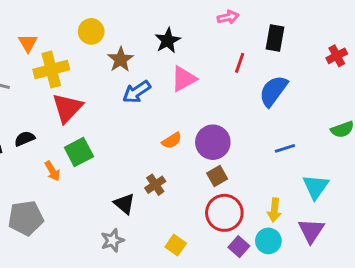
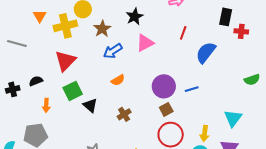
black rectangle: (275, 38) -> (226, 17), moved
red cross: (337, 56) -> (241, 31), moved, turned 32
yellow cross: (51, 70) -> (65, 26), moved
orange semicircle: (172, 141) -> (118, 80), moved
blue line: (285, 148) -> (192, 89), moved
orange arrow: (52, 171) -> (46, 105), moved, turned 32
black triangle: (124, 204) -> (90, 105), moved

